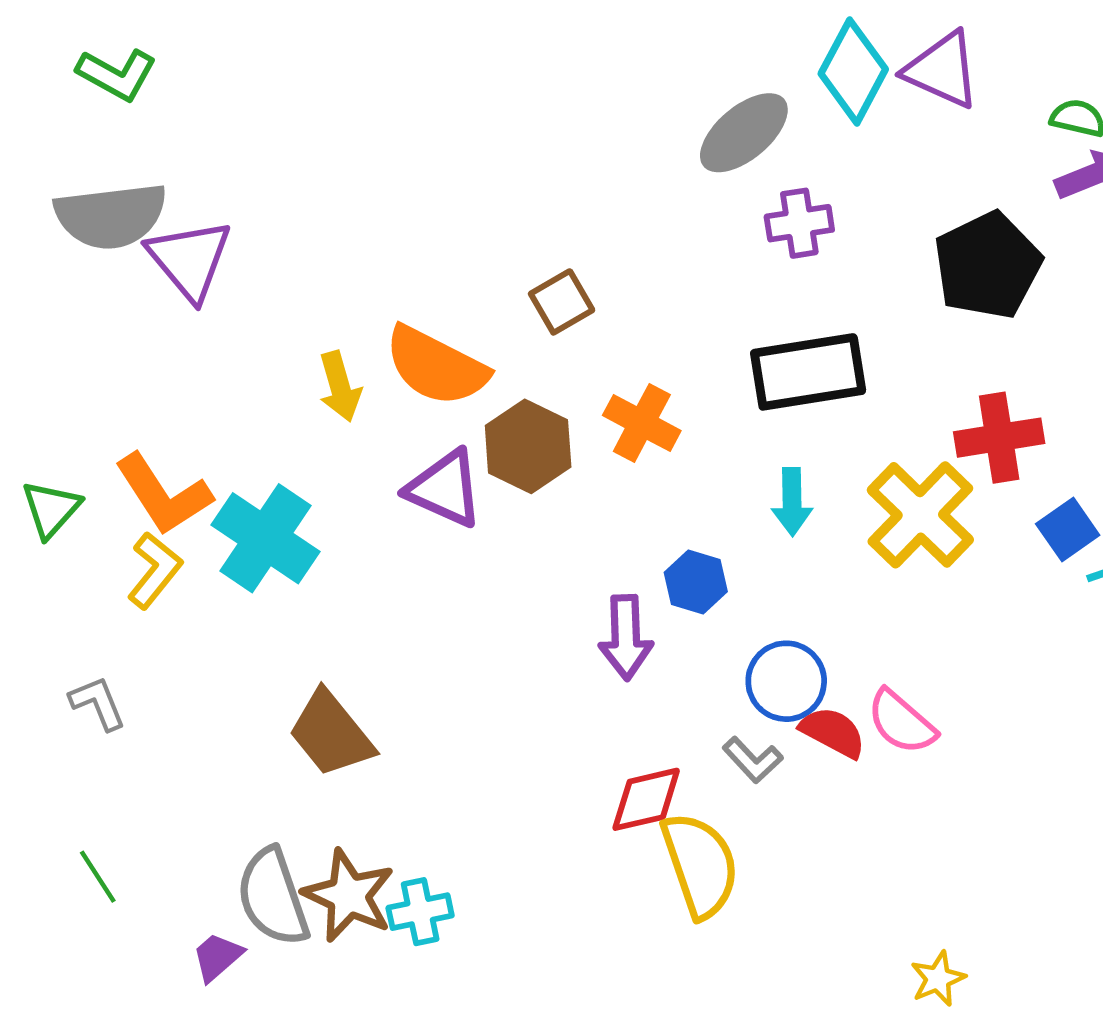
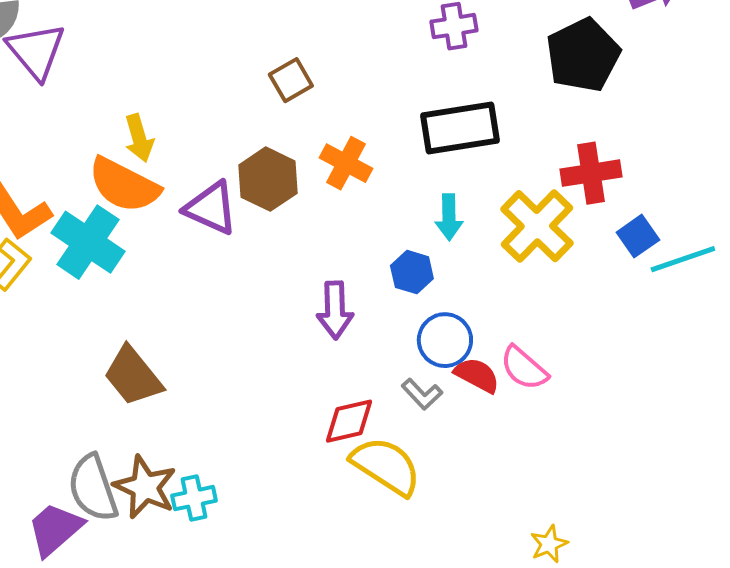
orange semicircle: (436, 366) -> (124, 185), moved
blue hexagon: (696, 582) -> (412, 272), moved
yellow semicircle: (700, 865) -> (386, 466), turned -38
purple trapezoid: (217, 957) -> (55, 529), size x1.6

